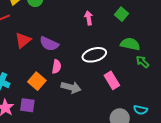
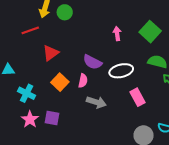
green square: (122, 14) -> (150, 32), size x1.5
purple semicircle: (49, 44) -> (92, 62), moved
orange square: (37, 81) -> (60, 82), moved

